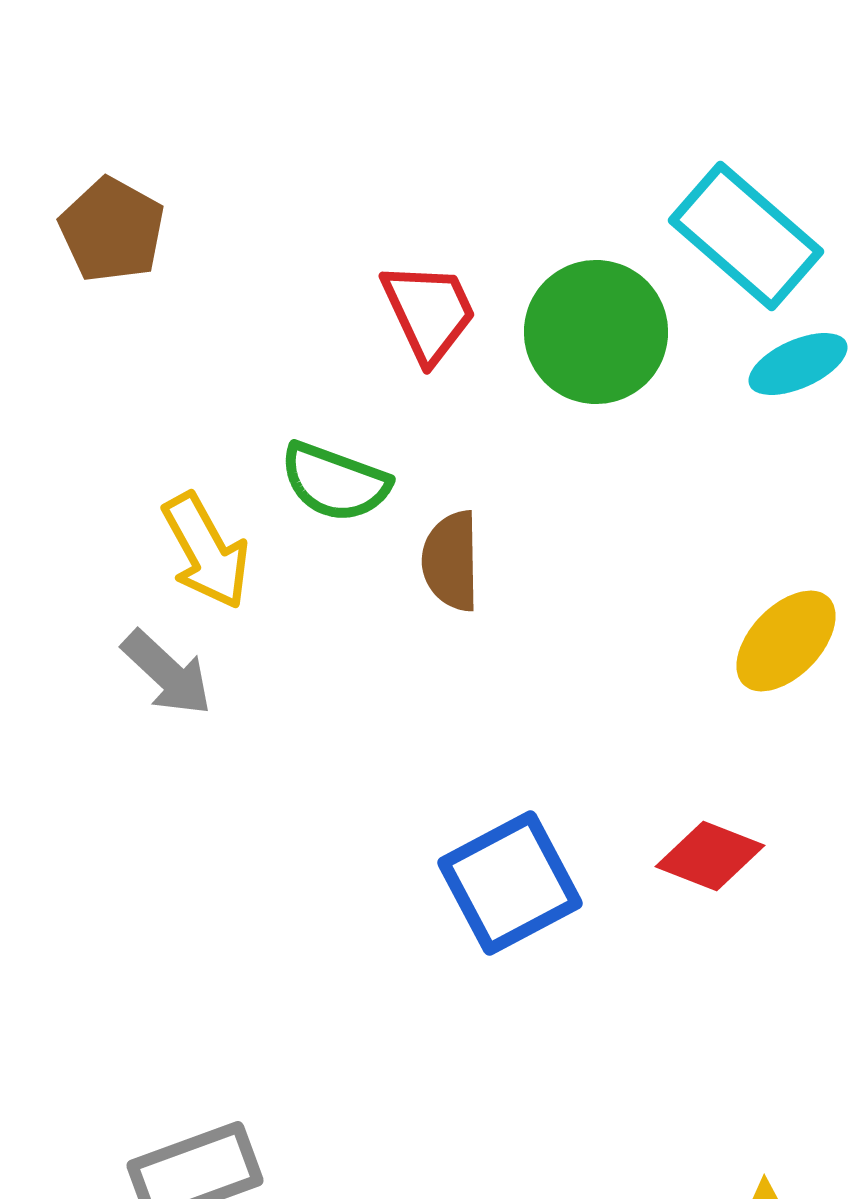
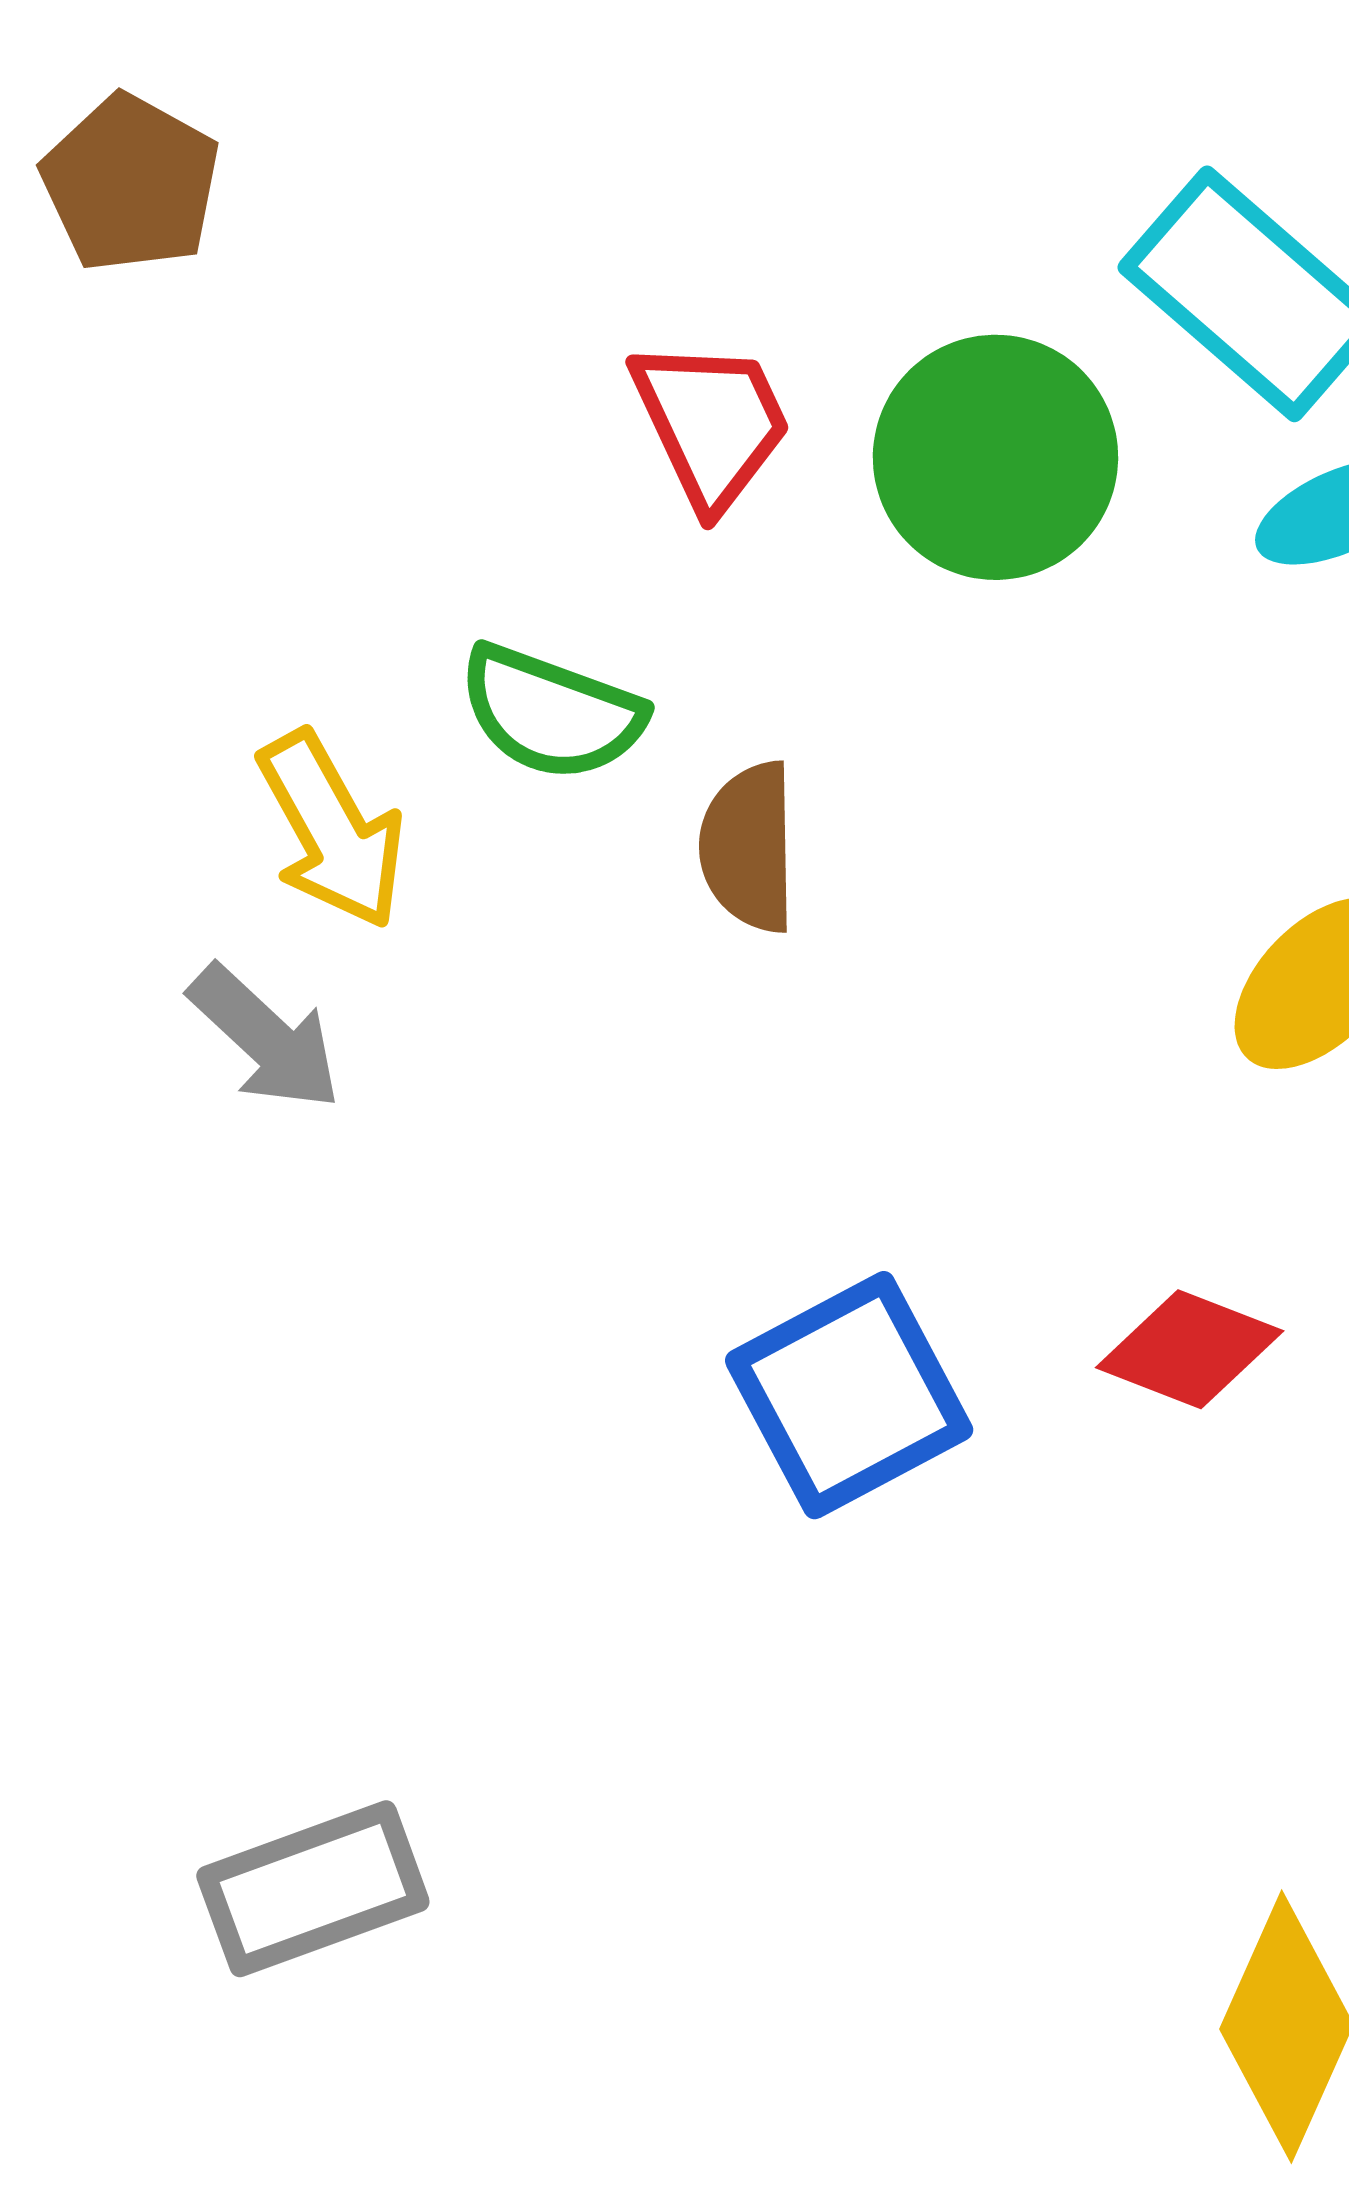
brown pentagon: (112, 230) -> (131, 183), moved

